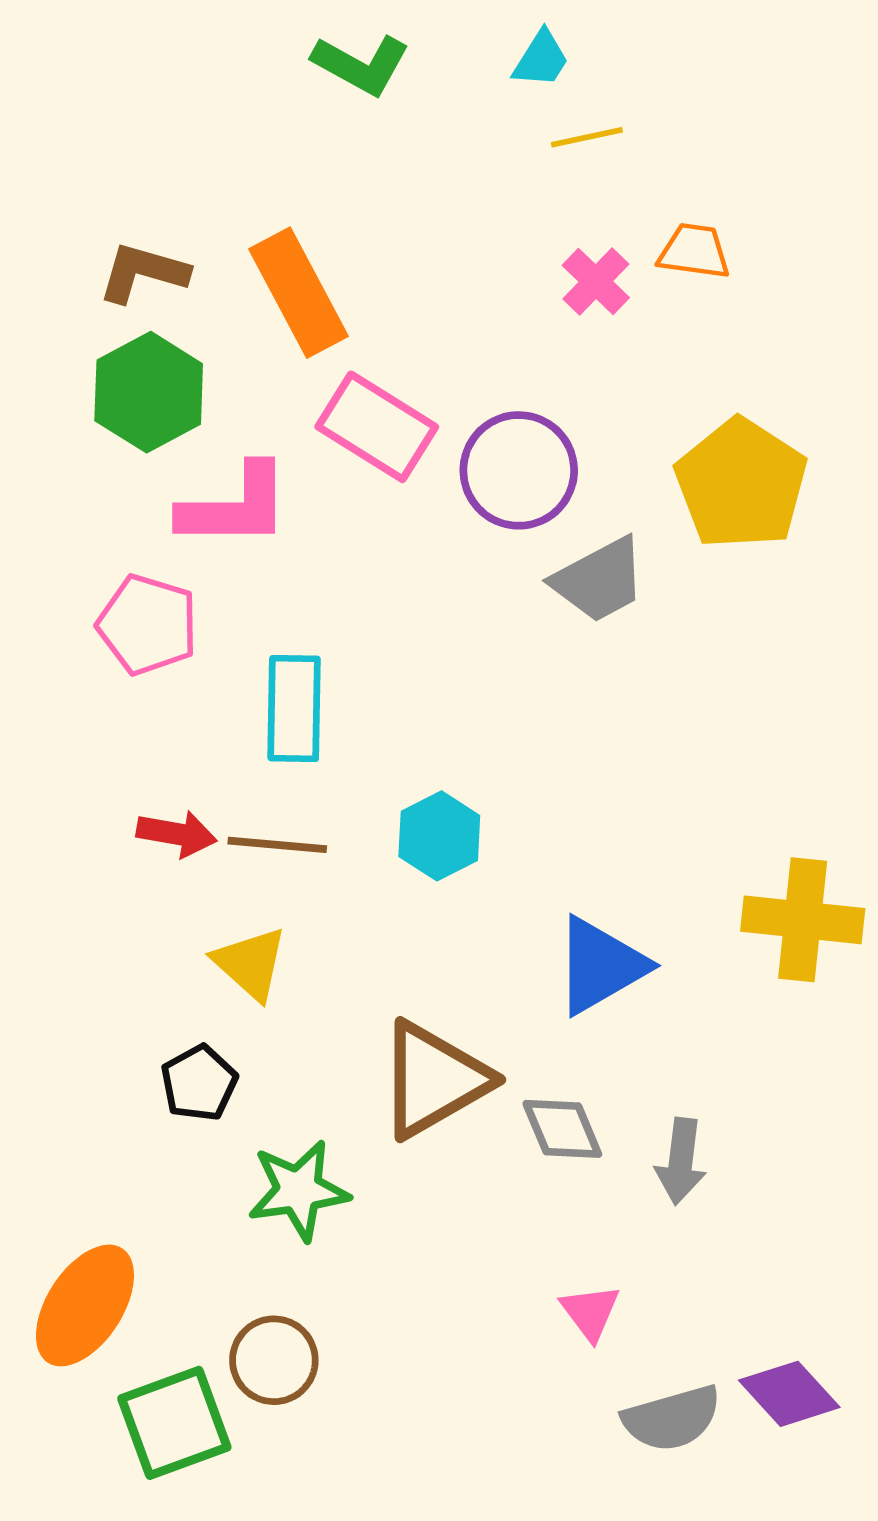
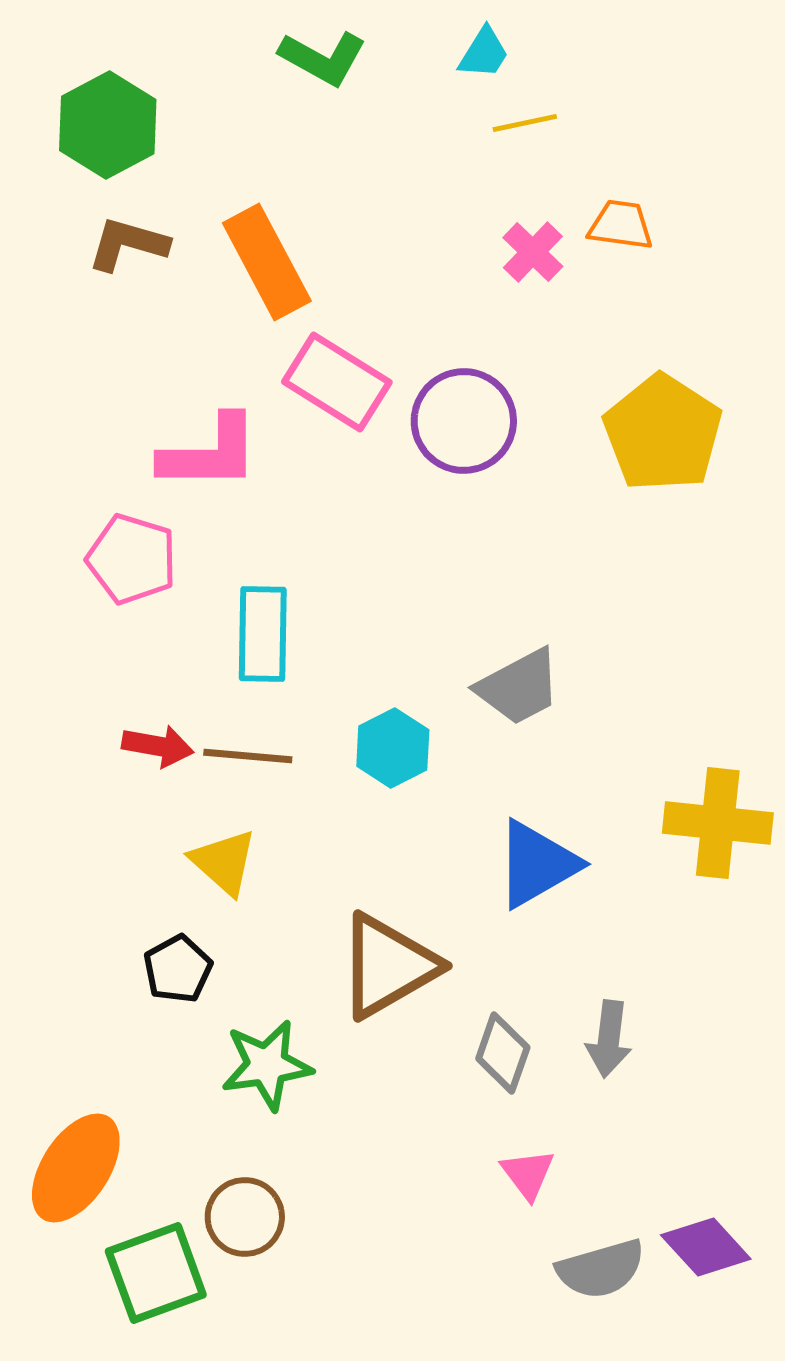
green hexagon: (149, 392) -> (108, 125), moved
gray trapezoid: (599, 580) -> (519, 687), moved
gray diamond: (562, 1129) -> (503, 1053), moved, turned 42

